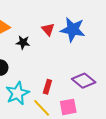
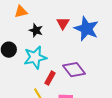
purple diamond: (84, 81) -> (74, 70), moved
cyan star: (17, 93) -> (35, 57), moved

